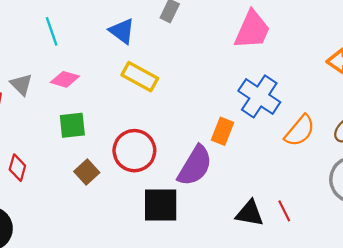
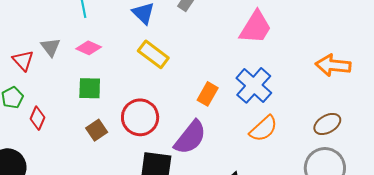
orange rectangle: (223, 131) -> (208, 94), moved
orange semicircle: (300, 131) -> (264, 129), moved

